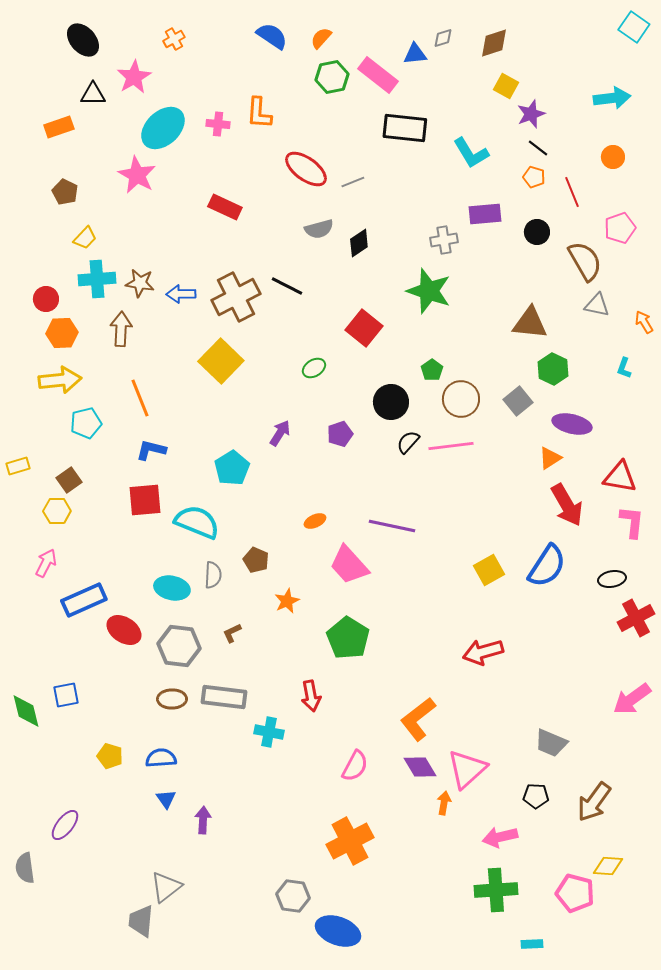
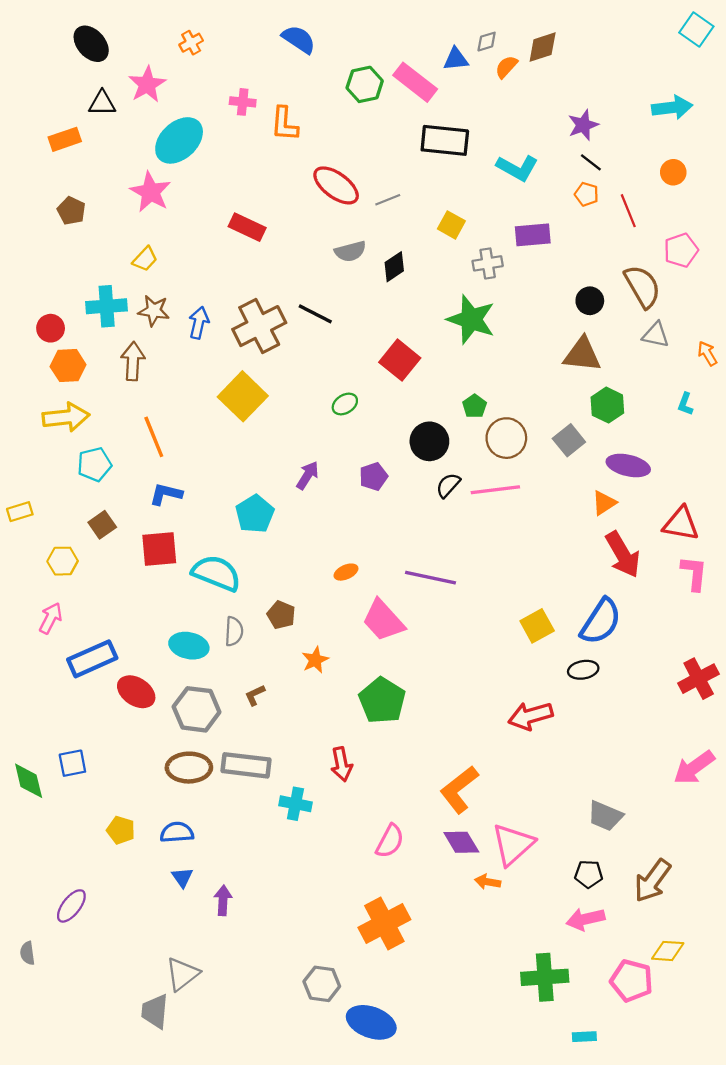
orange semicircle: (321, 38) -> (506, 67), moved
yellow square: (506, 86) -> (451, 225), moved
pink cross: (218, 124) -> (243, 102), moved
cyan L-shape: (471, 153) -> (517, 168), turned -30
black circle: (537, 232) -> (590, 301), moved
yellow trapezoid: (85, 238) -> (145, 259), moved
blue arrow: (181, 294) -> (199, 323), turned 104
brown square: (69, 480) -> (102, 525), moved
black ellipse: (612, 579) -> (583, 670), moved
brown ellipse: (172, 699) -> (189, 768), size x1.4
orange arrow: (444, 803) -> (488, 882), turned -90
pink arrow: (500, 837) -> (585, 919), moved
gray semicircle: (25, 868) -> (27, 953), size x0.7

